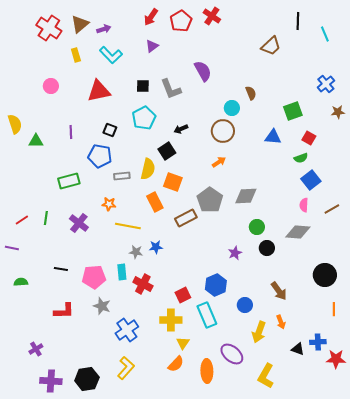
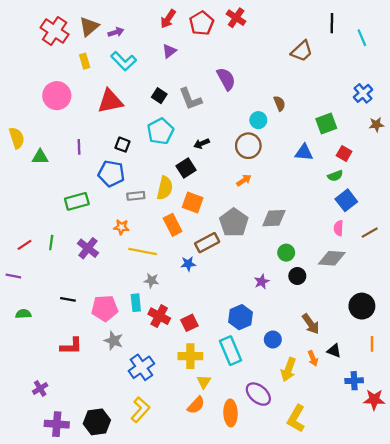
pink circle: (51, 86) -> (57, 96), size x1.6
black square: (143, 86) -> (159, 96), turned 32
blue star: (156, 247) -> (188, 264), moved
red square: (183, 295) -> (189, 323), moved
black triangle: (298, 349) -> (334, 351), moved

